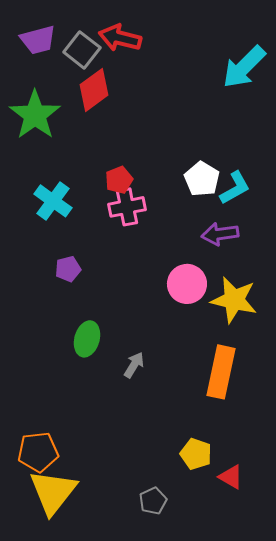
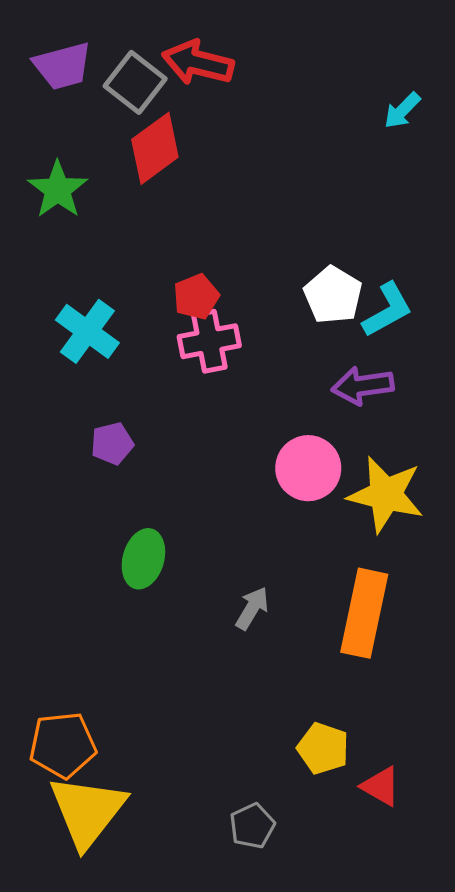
cyan arrow: (244, 67) -> (402, 110), size x0.5
green star: (35, 115) -> (58, 190), size x0.7
gray arrow: (134, 365) -> (252, 608), moved

